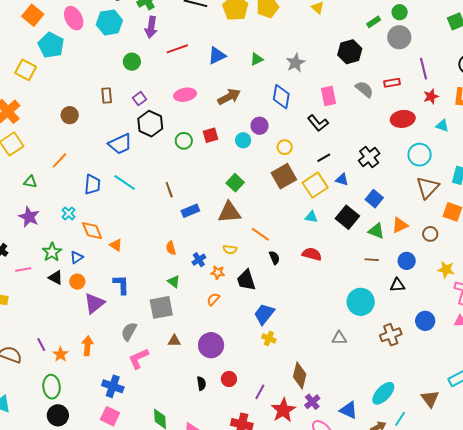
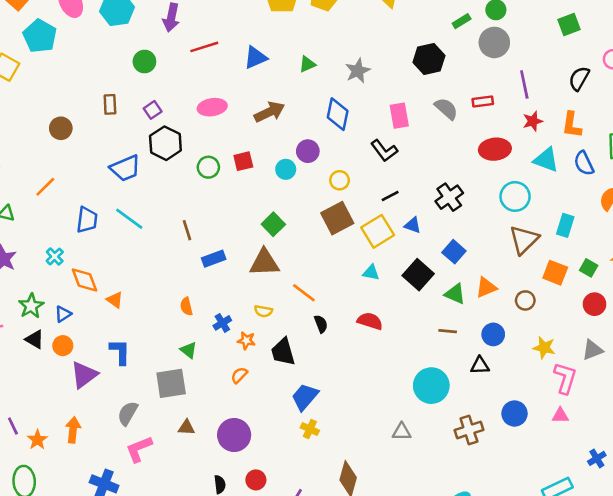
cyan triangle: (442, 126) -> (546, 160), size x1.5

